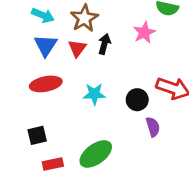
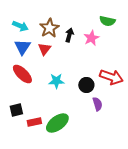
black arrow: (104, 44) -> (69, 35), moved
red ellipse: (46, 84) -> (22, 74), turned 55
red rectangle: (53, 164) -> (34, 122), moved

